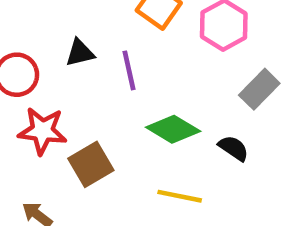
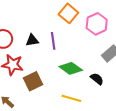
black triangle: (80, 53) -> (32, 40), moved

